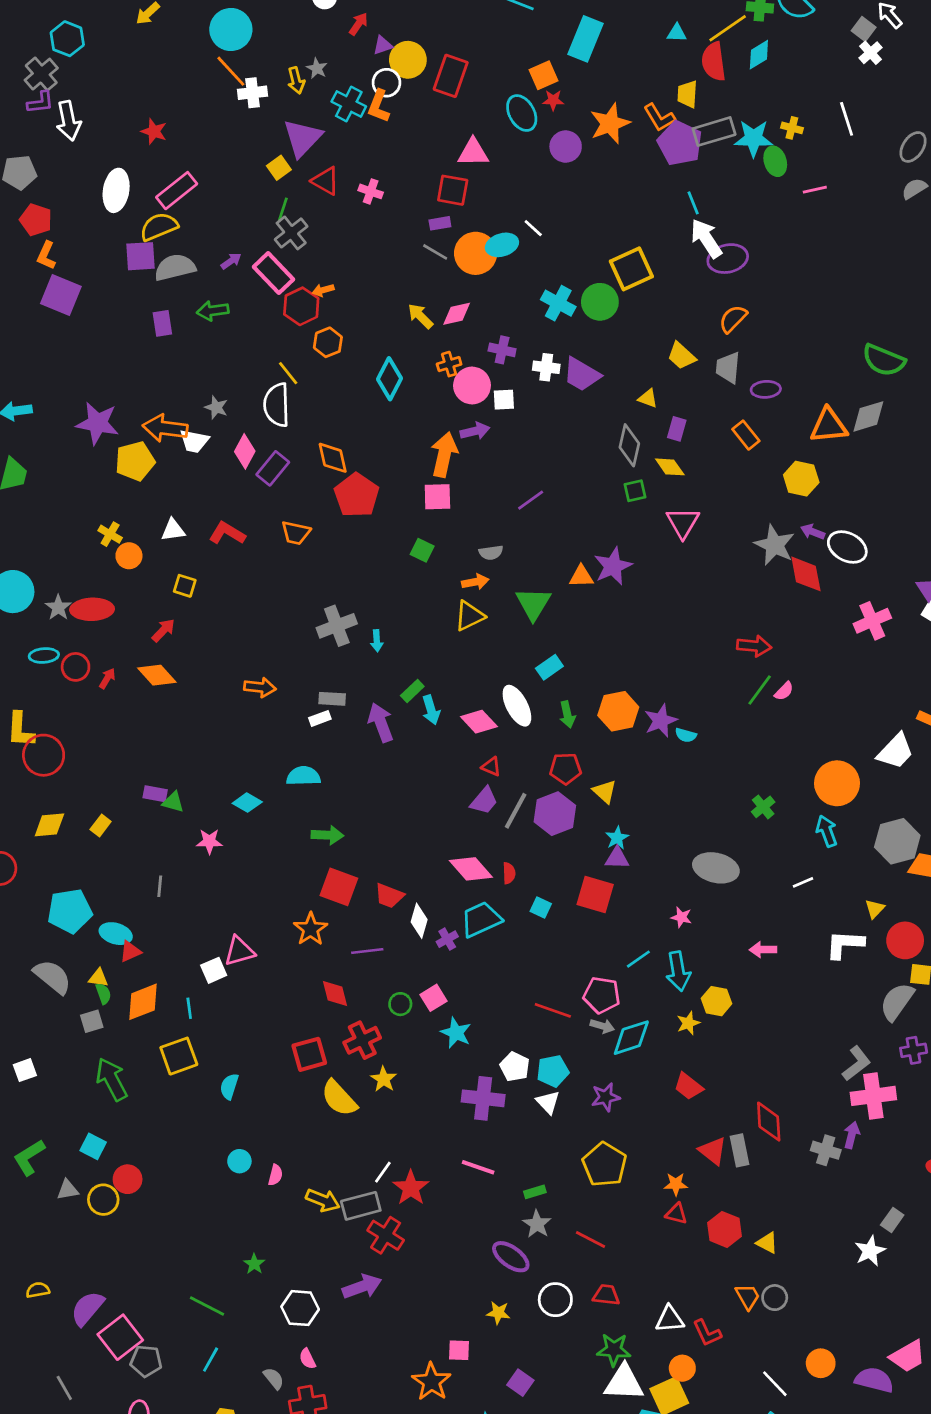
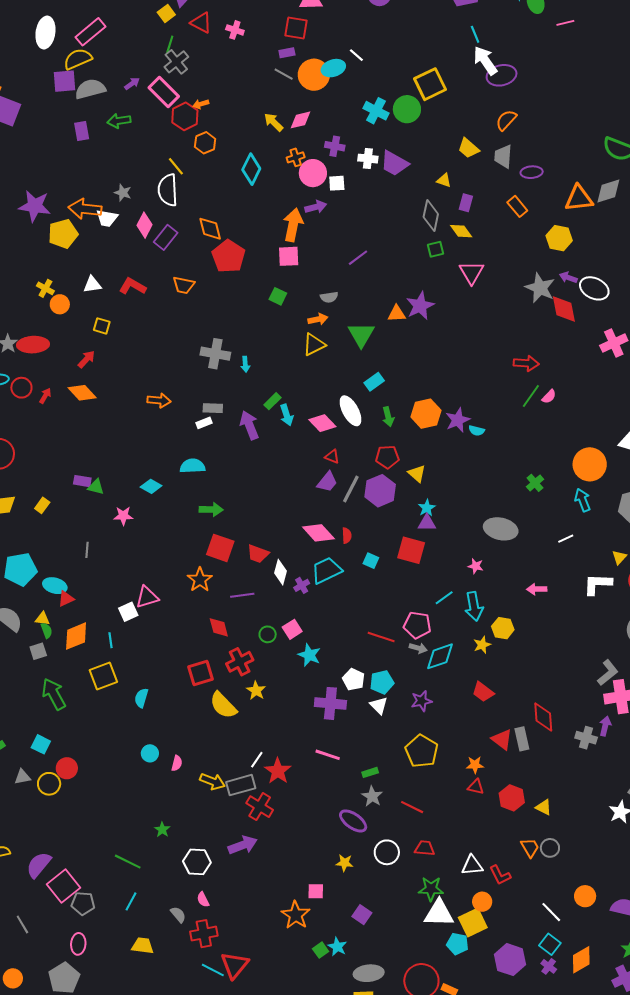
gray cross: (337, 626) -> (215, 354), turned 32

